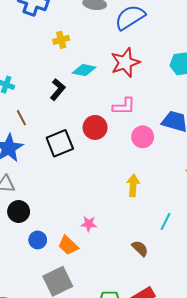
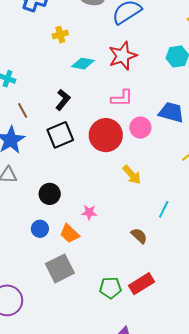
black L-shape: (58, 89) -> (63, 100), moved
red circle: (95, 127) -> (106, 135), moved, size x1.4
yellow arrow: (133, 185) -> (132, 175), turned 135
black circle: (19, 212) -> (50, 194), moved

